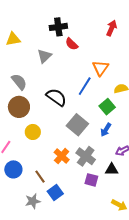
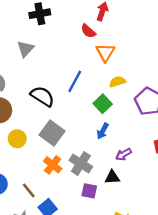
red semicircle: (72, 44) -> (88, 31), moved
orange triangle: (100, 68) -> (105, 52), moved
gray square: (77, 125) -> (52, 133), moved

